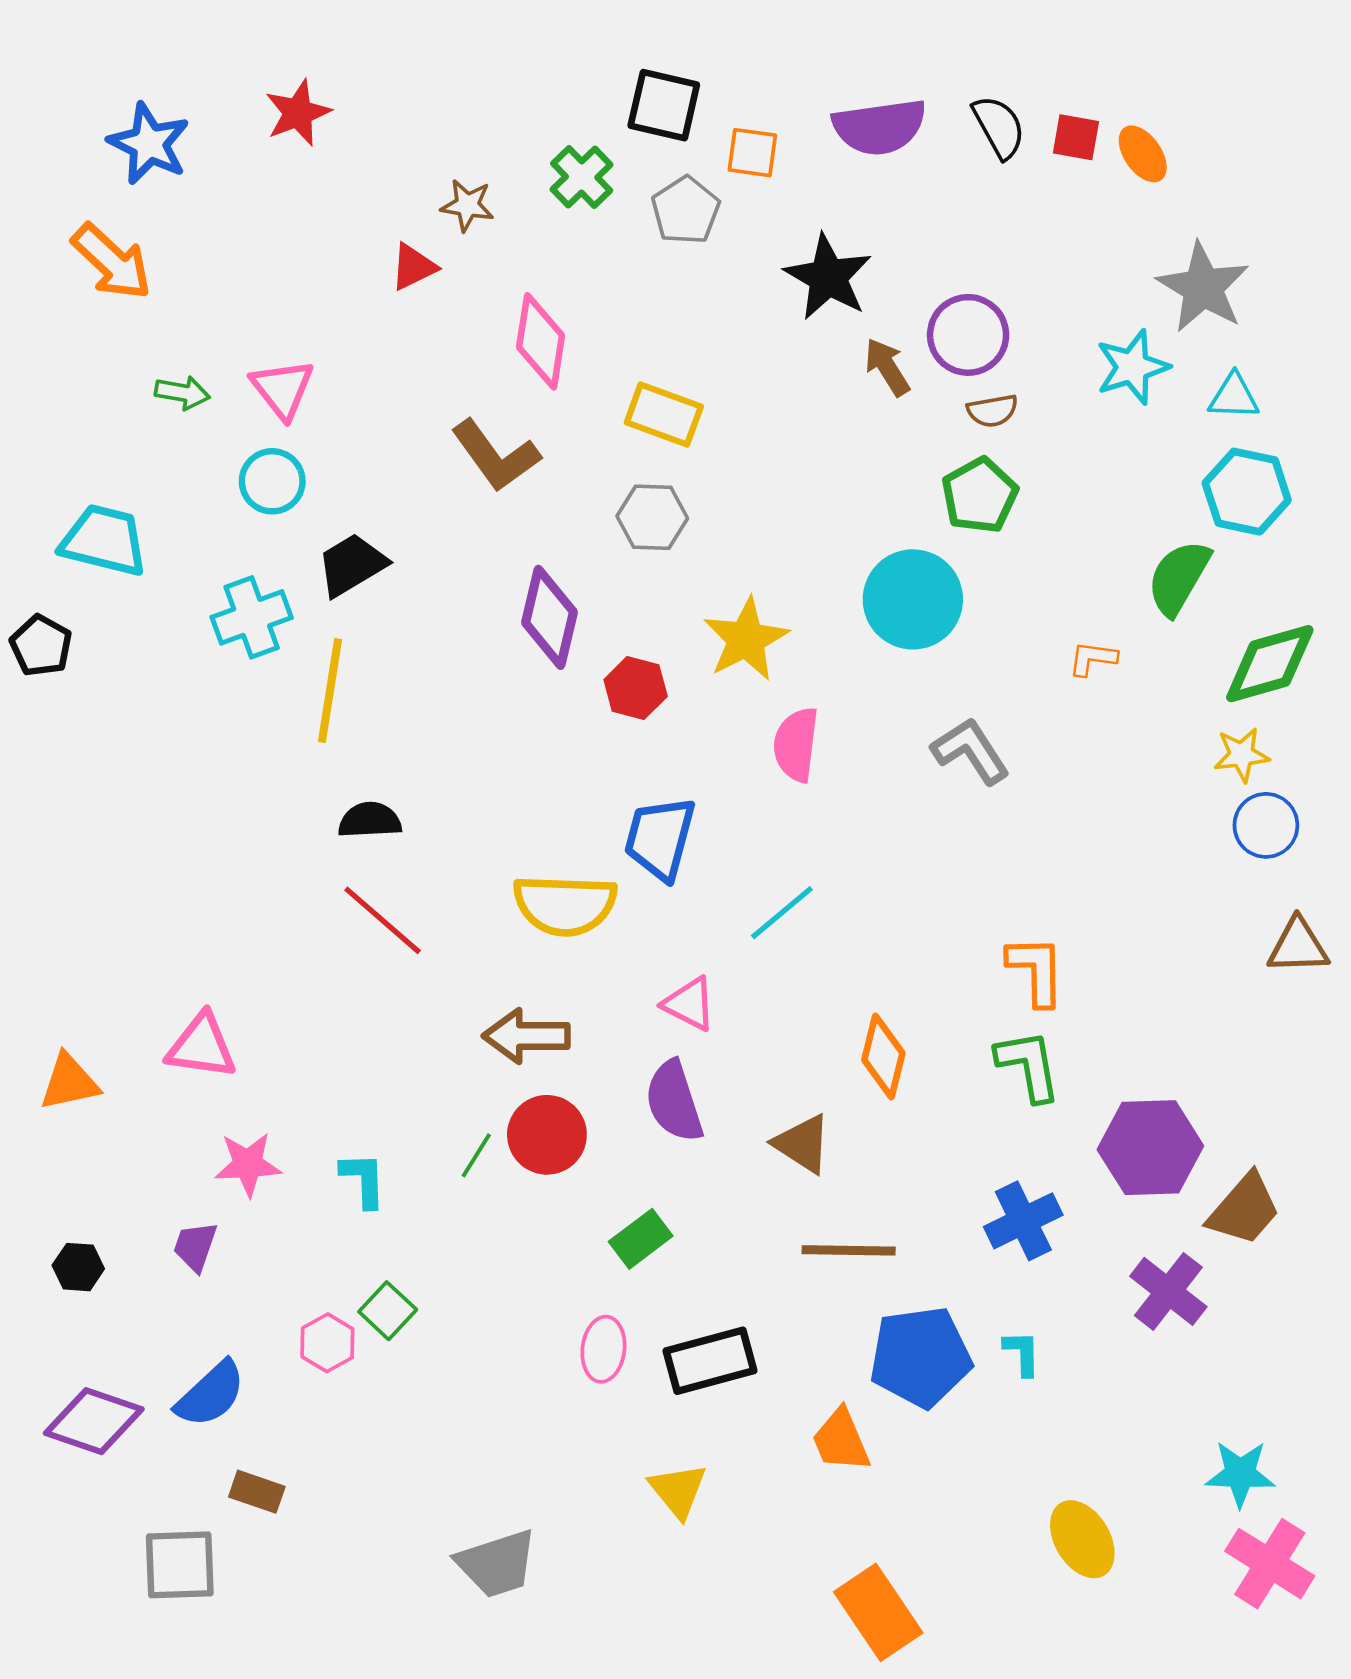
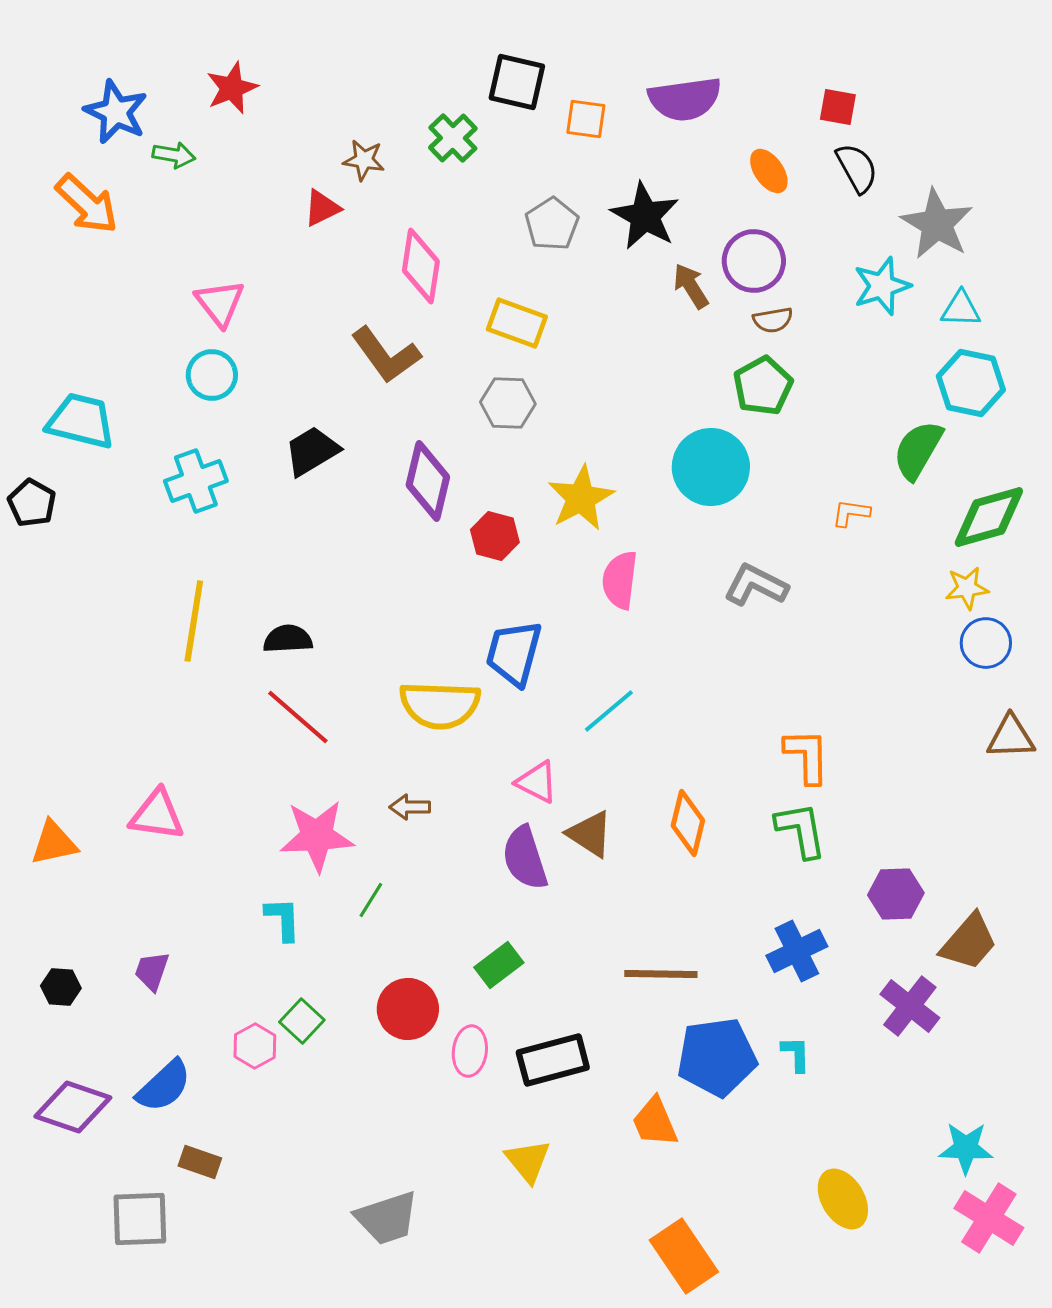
black semicircle: (999, 127) -> (857, 168), moved
orange ellipse: (1143, 154) -> (769, 171), moved
gray pentagon: (686, 210) -> (552, 224), moved
green arrow: (182, 393) -> (174, 155), moved
black trapezoid: (352, 565) -> (312, 451), moved
yellow line: (330, 691) -> (194, 621), moved
gray L-shape: (971, 751) -> (756, 585), turned -30
brown arrow: (526, 1036) -> (410, 807), size x0.6
red circle: (547, 1135) -> (408, 1009), moved
brown triangle: (802, 1144) -> (590, 834), moved
purple hexagon: (1150, 1148) -> (896, 894), size x0.7
pink star: (248, 1164) -> (317, 836), moved, size x1.4

